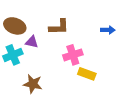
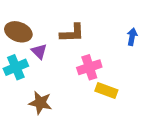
blue arrow: (108, 30) -> (132, 37), turned -80
purple triangle: (32, 42) -> (39, 51), turned 32

